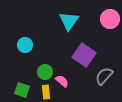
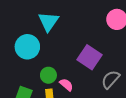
cyan triangle: (69, 21) -> (48, 22), moved
cyan circle: (25, 45) -> (27, 47), size x1.5

